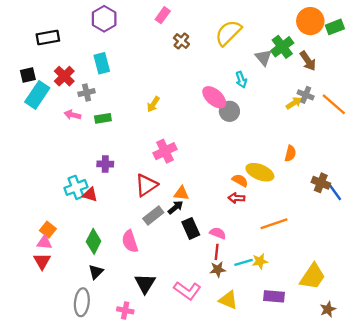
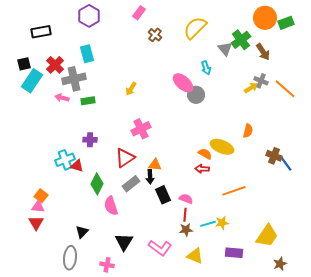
gray cross: (87, 93) -> (74, 79), size x1.6
black arrow: (176, 207) -> (150, 177), turned 128
green diamond: (94, 241) -> (97, 184), moved

